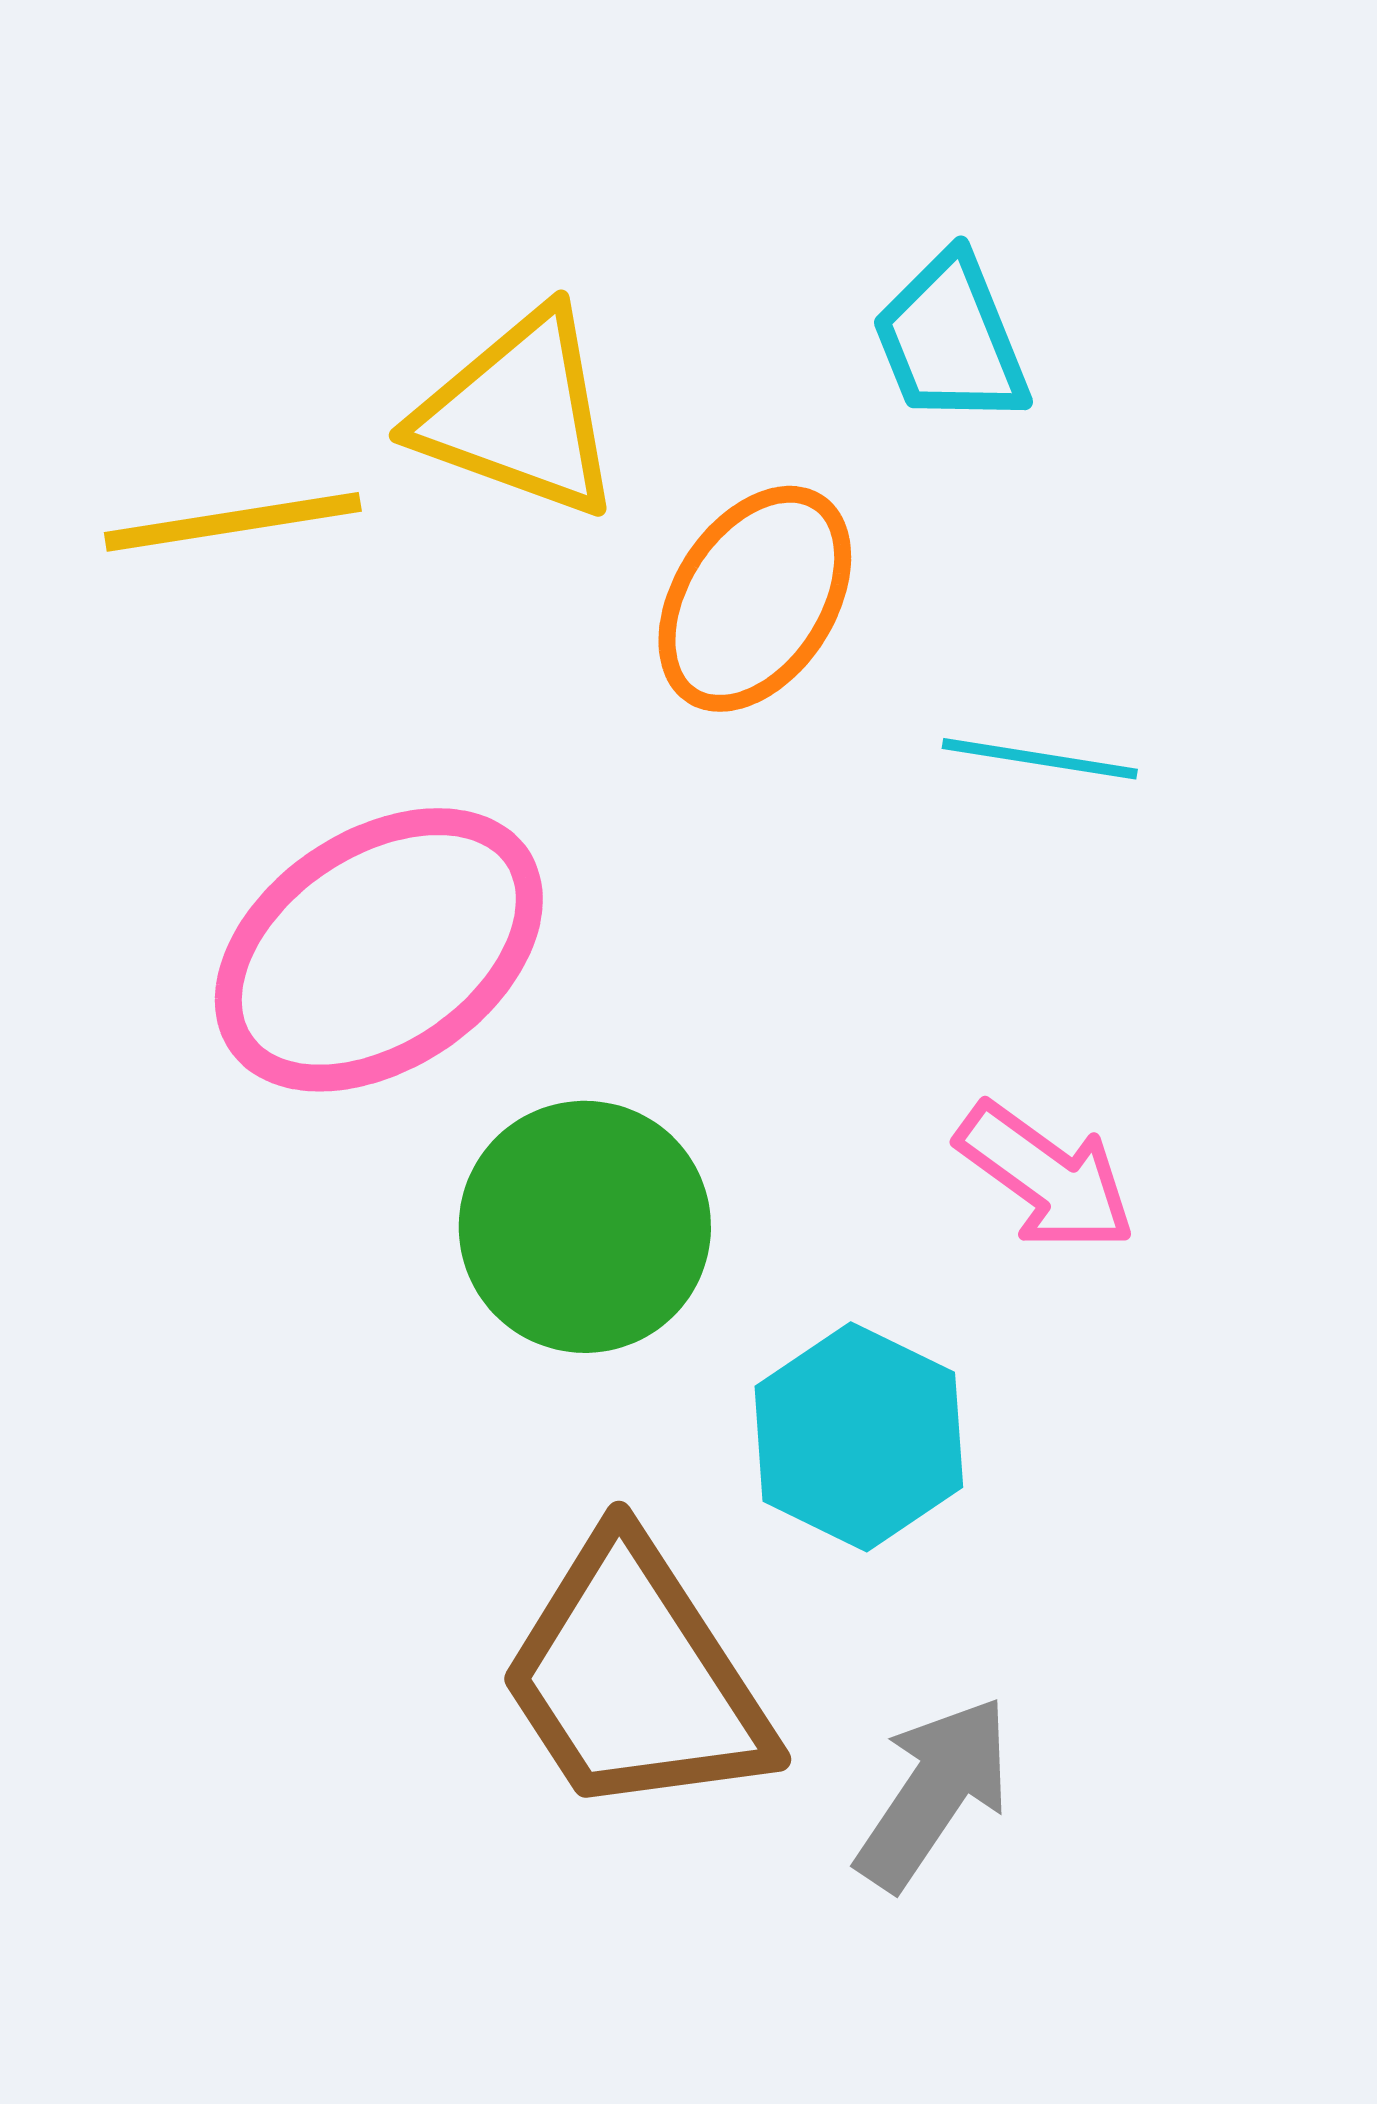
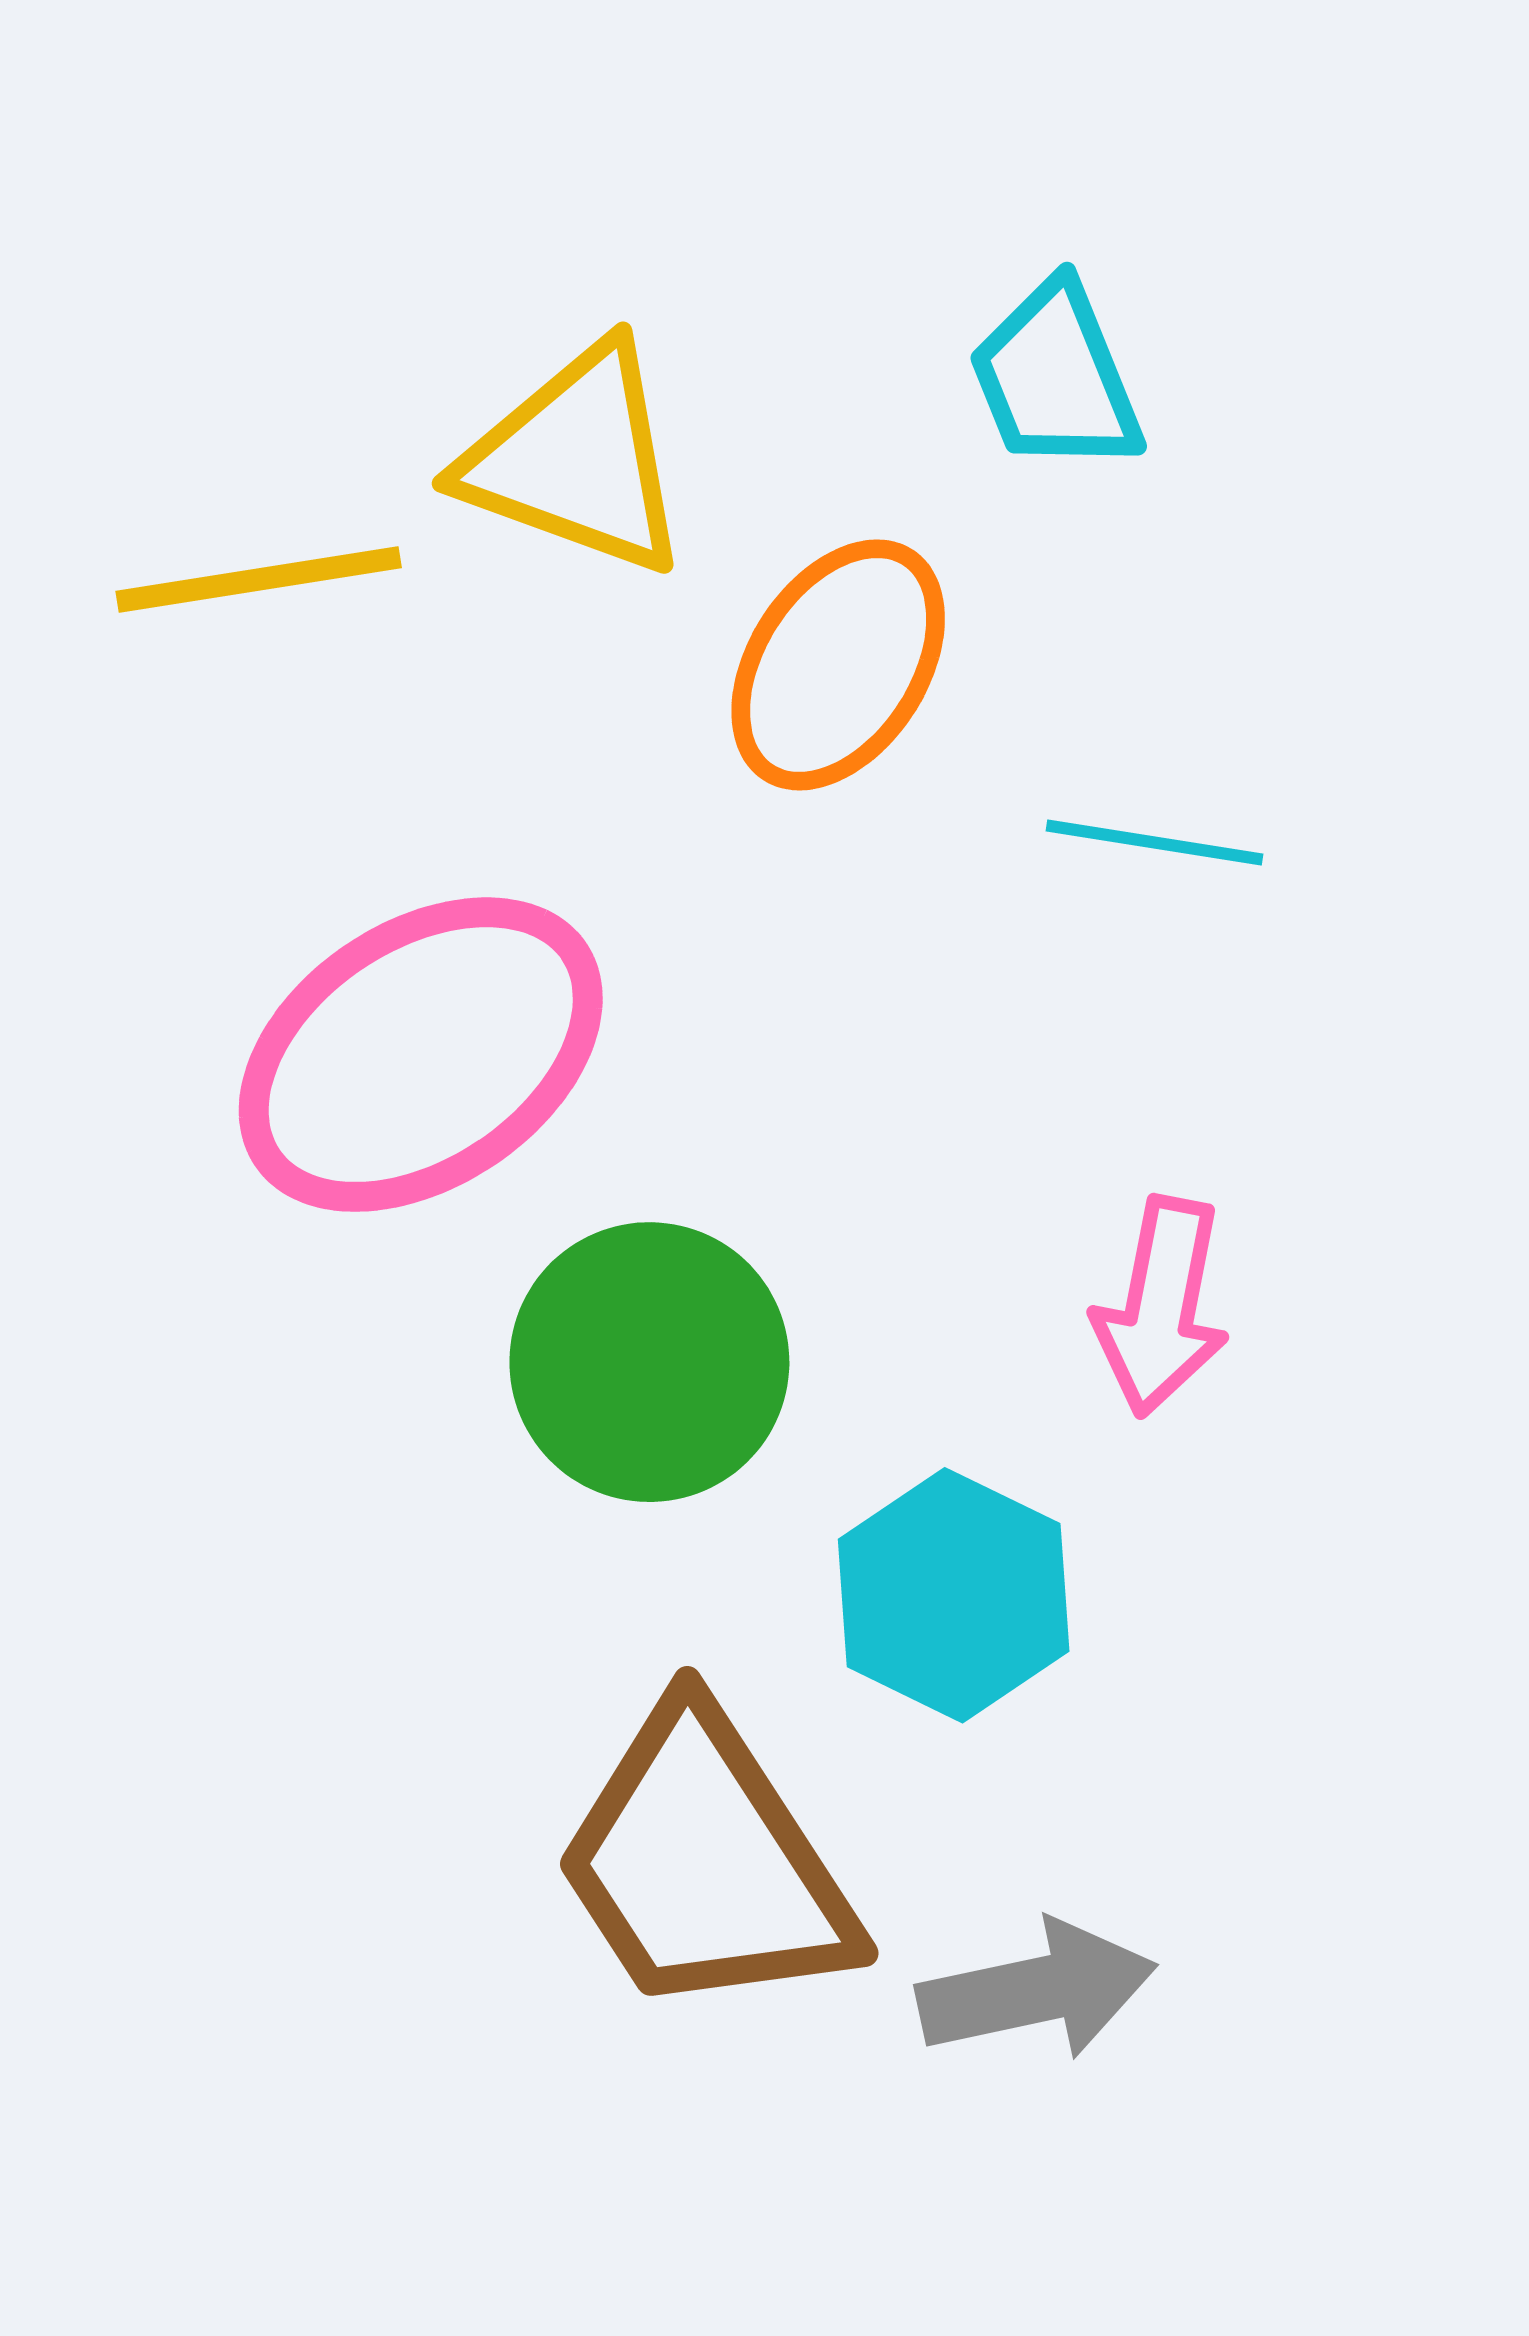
pink arrow: (1046, 1177) -> (1161, 1307), turned 65
gray arrow: (934, 1793) -> (1037, 1990), turned 44

